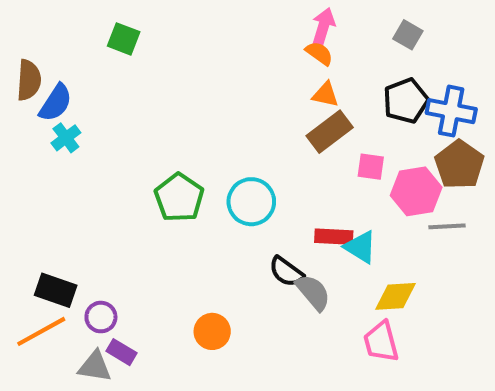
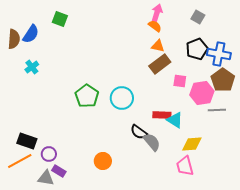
blue semicircle: (56, 103) -> (31, 34), moved

